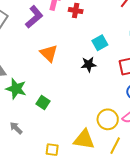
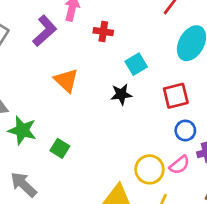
red cross: (76, 11) -> (103, 32), moved
gray arrow: (16, 128) -> (24, 185), size x1.5

